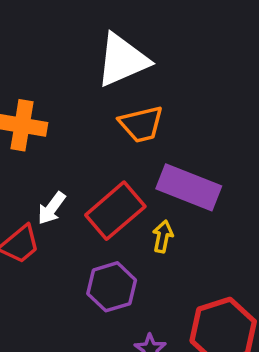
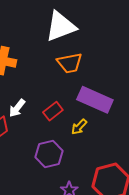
red rectangle: (115, 211) -> (53, 111), size x0.6
yellow arrow: (163, 237) -> (79, 127), turned -150

